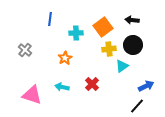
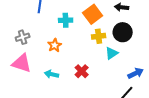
gray cross: (25, 50) -> (23, 37), moved, turned 32
pink triangle: (32, 95) -> (22, 63), moved

